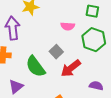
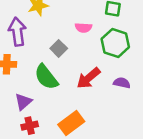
gray square: (56, 52) -> (59, 48), moved
purple semicircle: (96, 86) -> (122, 83), moved

